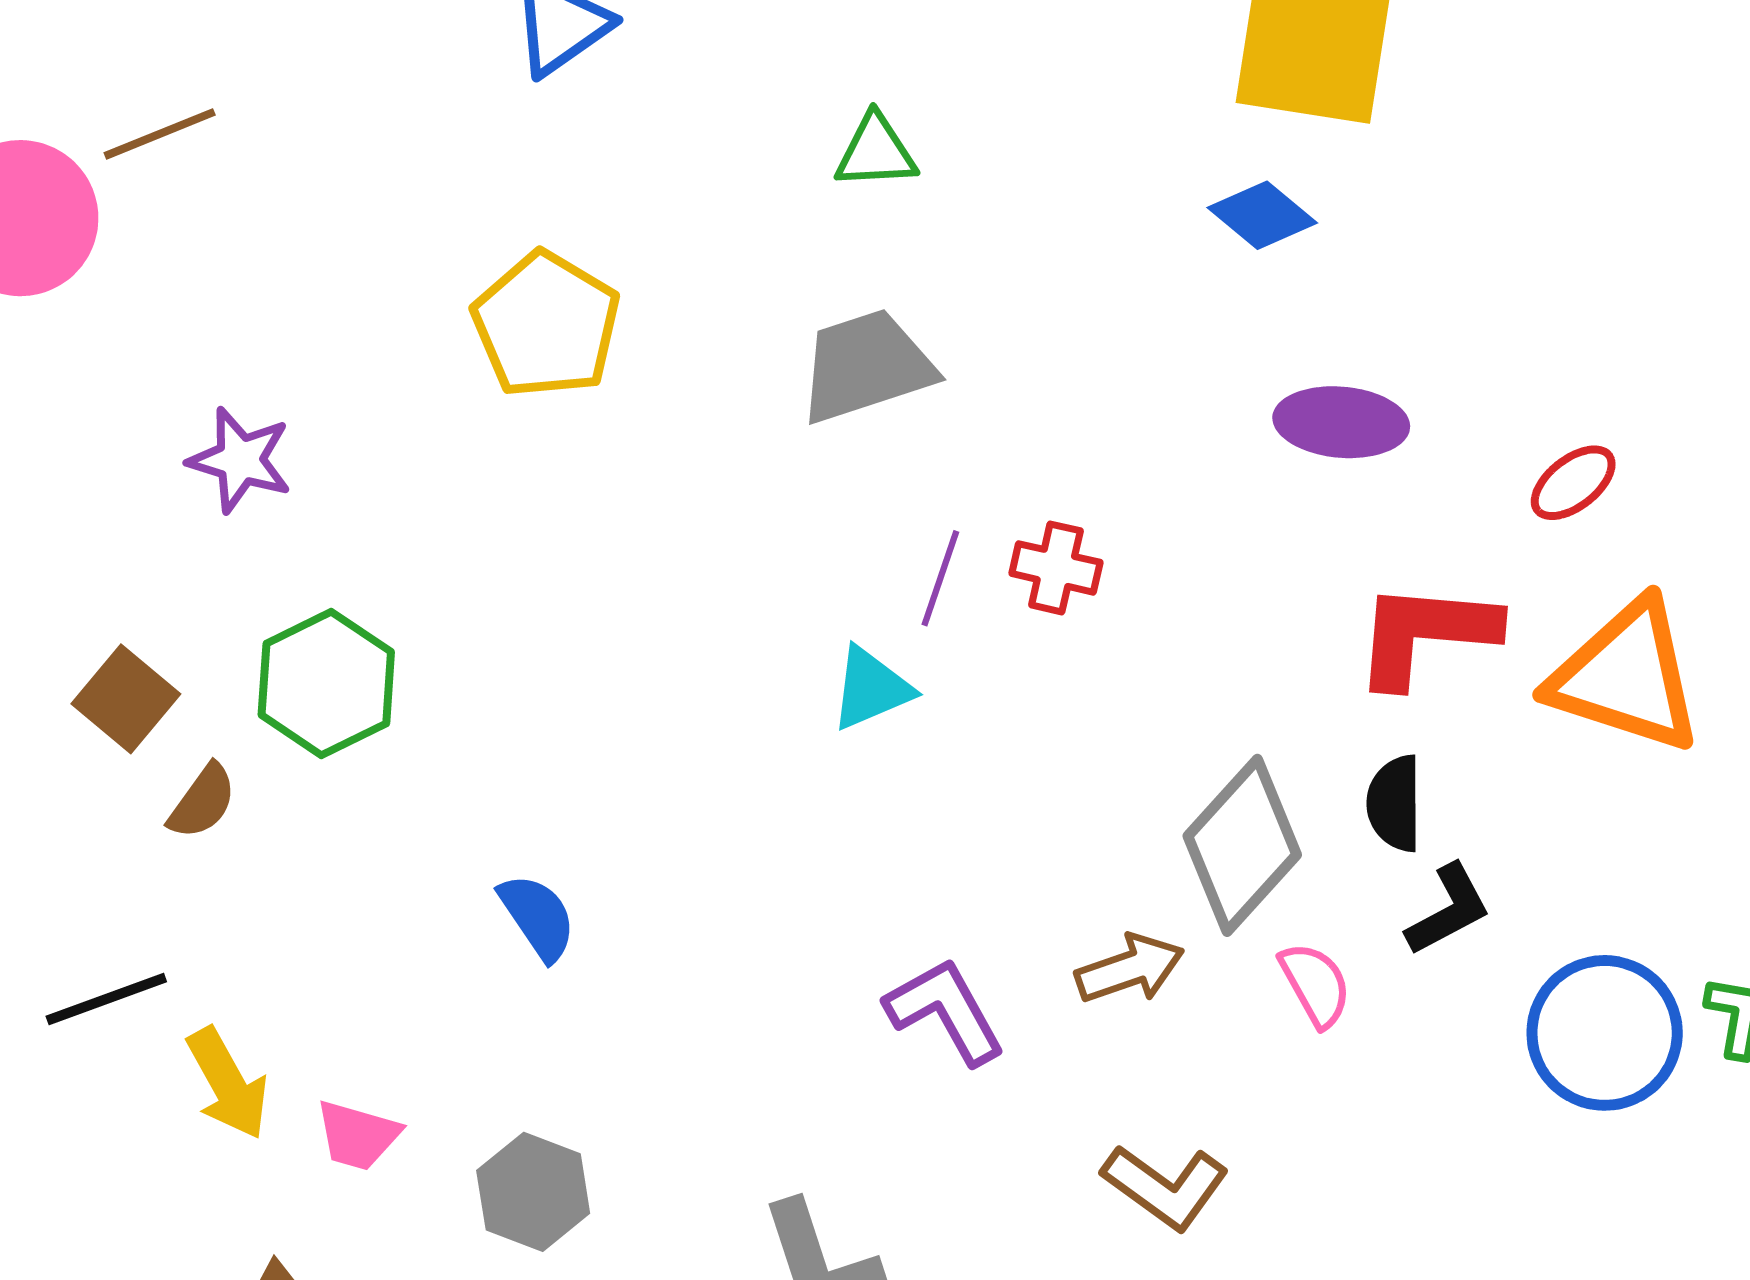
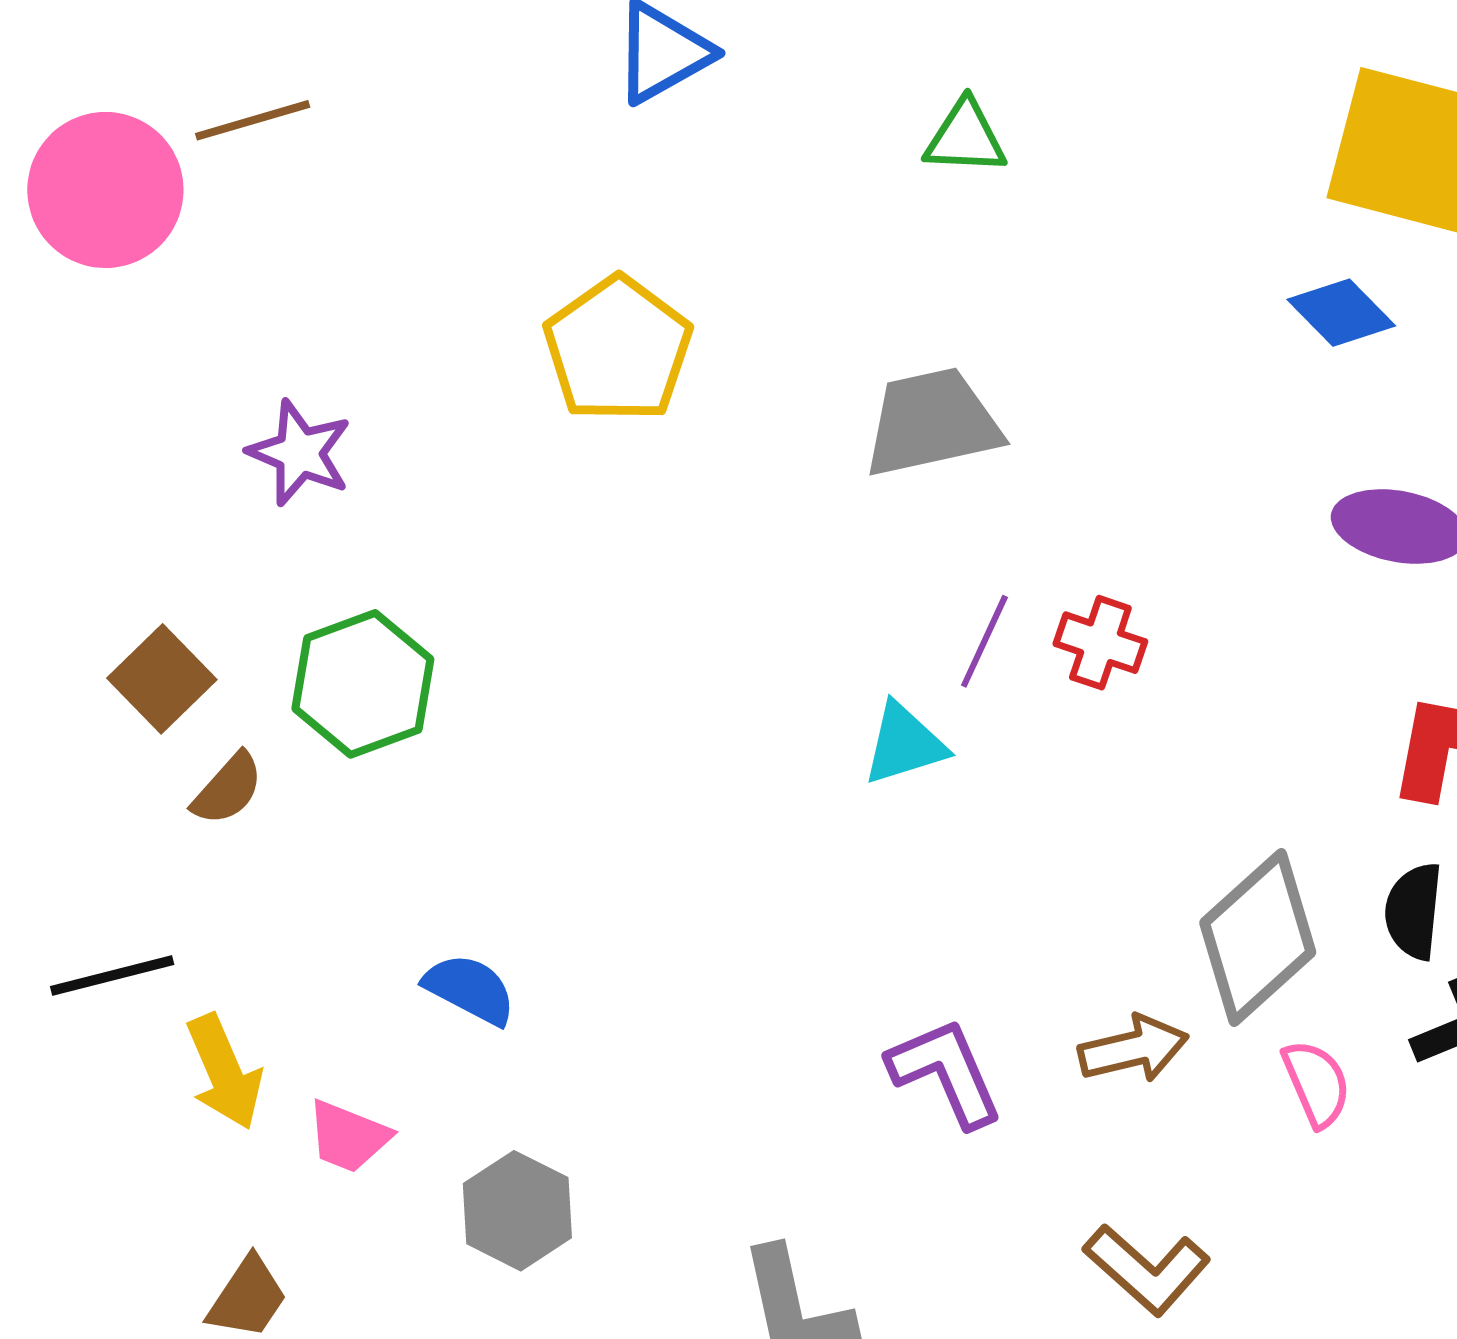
green triangle: (876, 152) -> (965, 137), moved
blue semicircle: (538, 917) -> (470, 989), moved, turned -34

